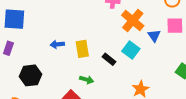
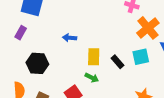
yellow rectangle: (82, 49) -> (94, 57), moved
cyan square: (131, 50) -> (141, 57), turned 30

